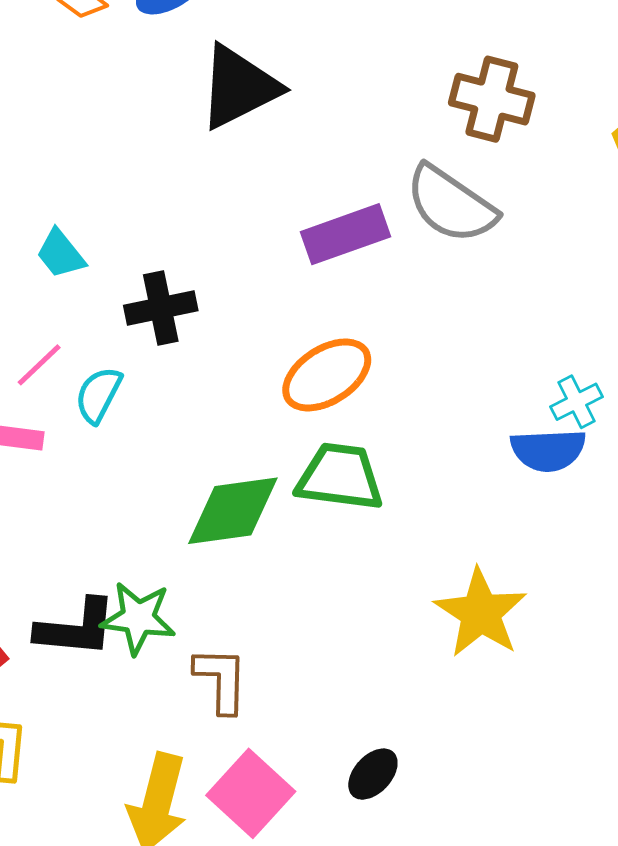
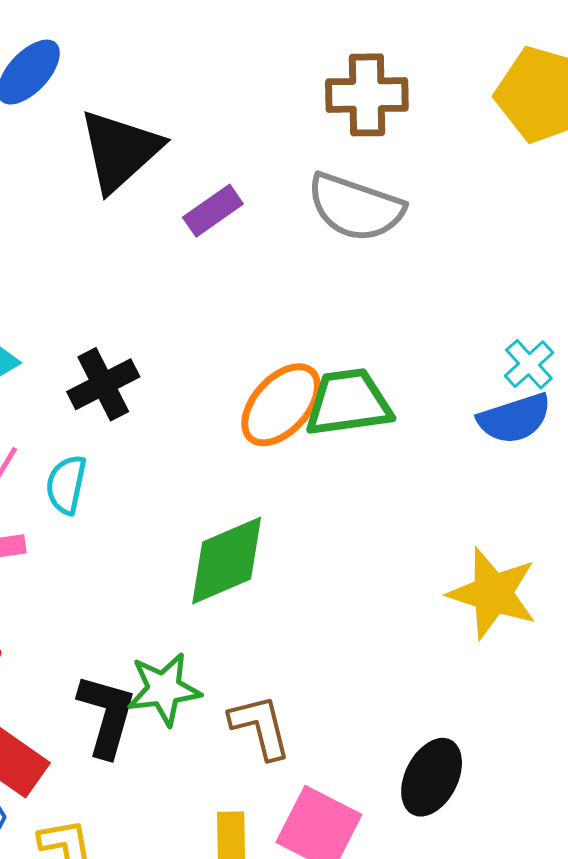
purple rectangle: (345, 234) -> (213, 211), moved, size x0.7
green trapezoid: (340, 477) -> (348, 403), moved
black L-shape: (76, 628) -> (107, 715), turned -64
black ellipse: (373, 774) -> (432, 777), size x1.4

